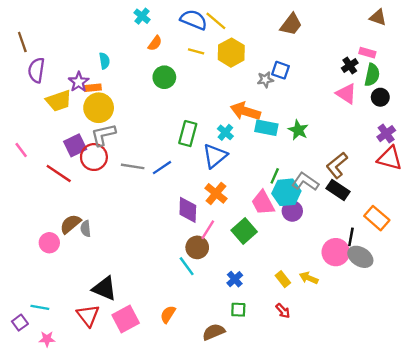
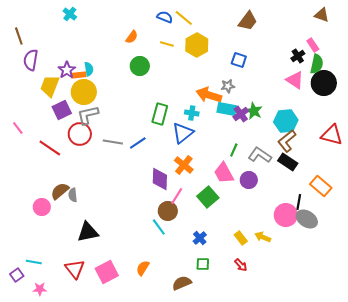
cyan cross: (142, 16) -> (70, 14), moved
blue semicircle: (194, 20) -> (165, 17), size x0.7
pink rectangle: (367, 53) -> (313, 45), turned 40
cyan semicircle: (104, 61) -> (89, 69), moved
gray star: (265, 80) -> (228, 86), moved
black circle: (380, 97) -> (324, 83), size x1.6
yellow trapezoid: (59, 101) -> (50, 86), turned 130
cyan cross: (225, 132) -> (192, 113), turned -32
purple cross: (386, 134) -> (241, 114), moved
purple square: (75, 145) -> (62, 110), moved
cyan hexagon: (286, 192) -> (286, 121), moved
black triangle: (104, 289) -> (88, 232), moved, turned -35

